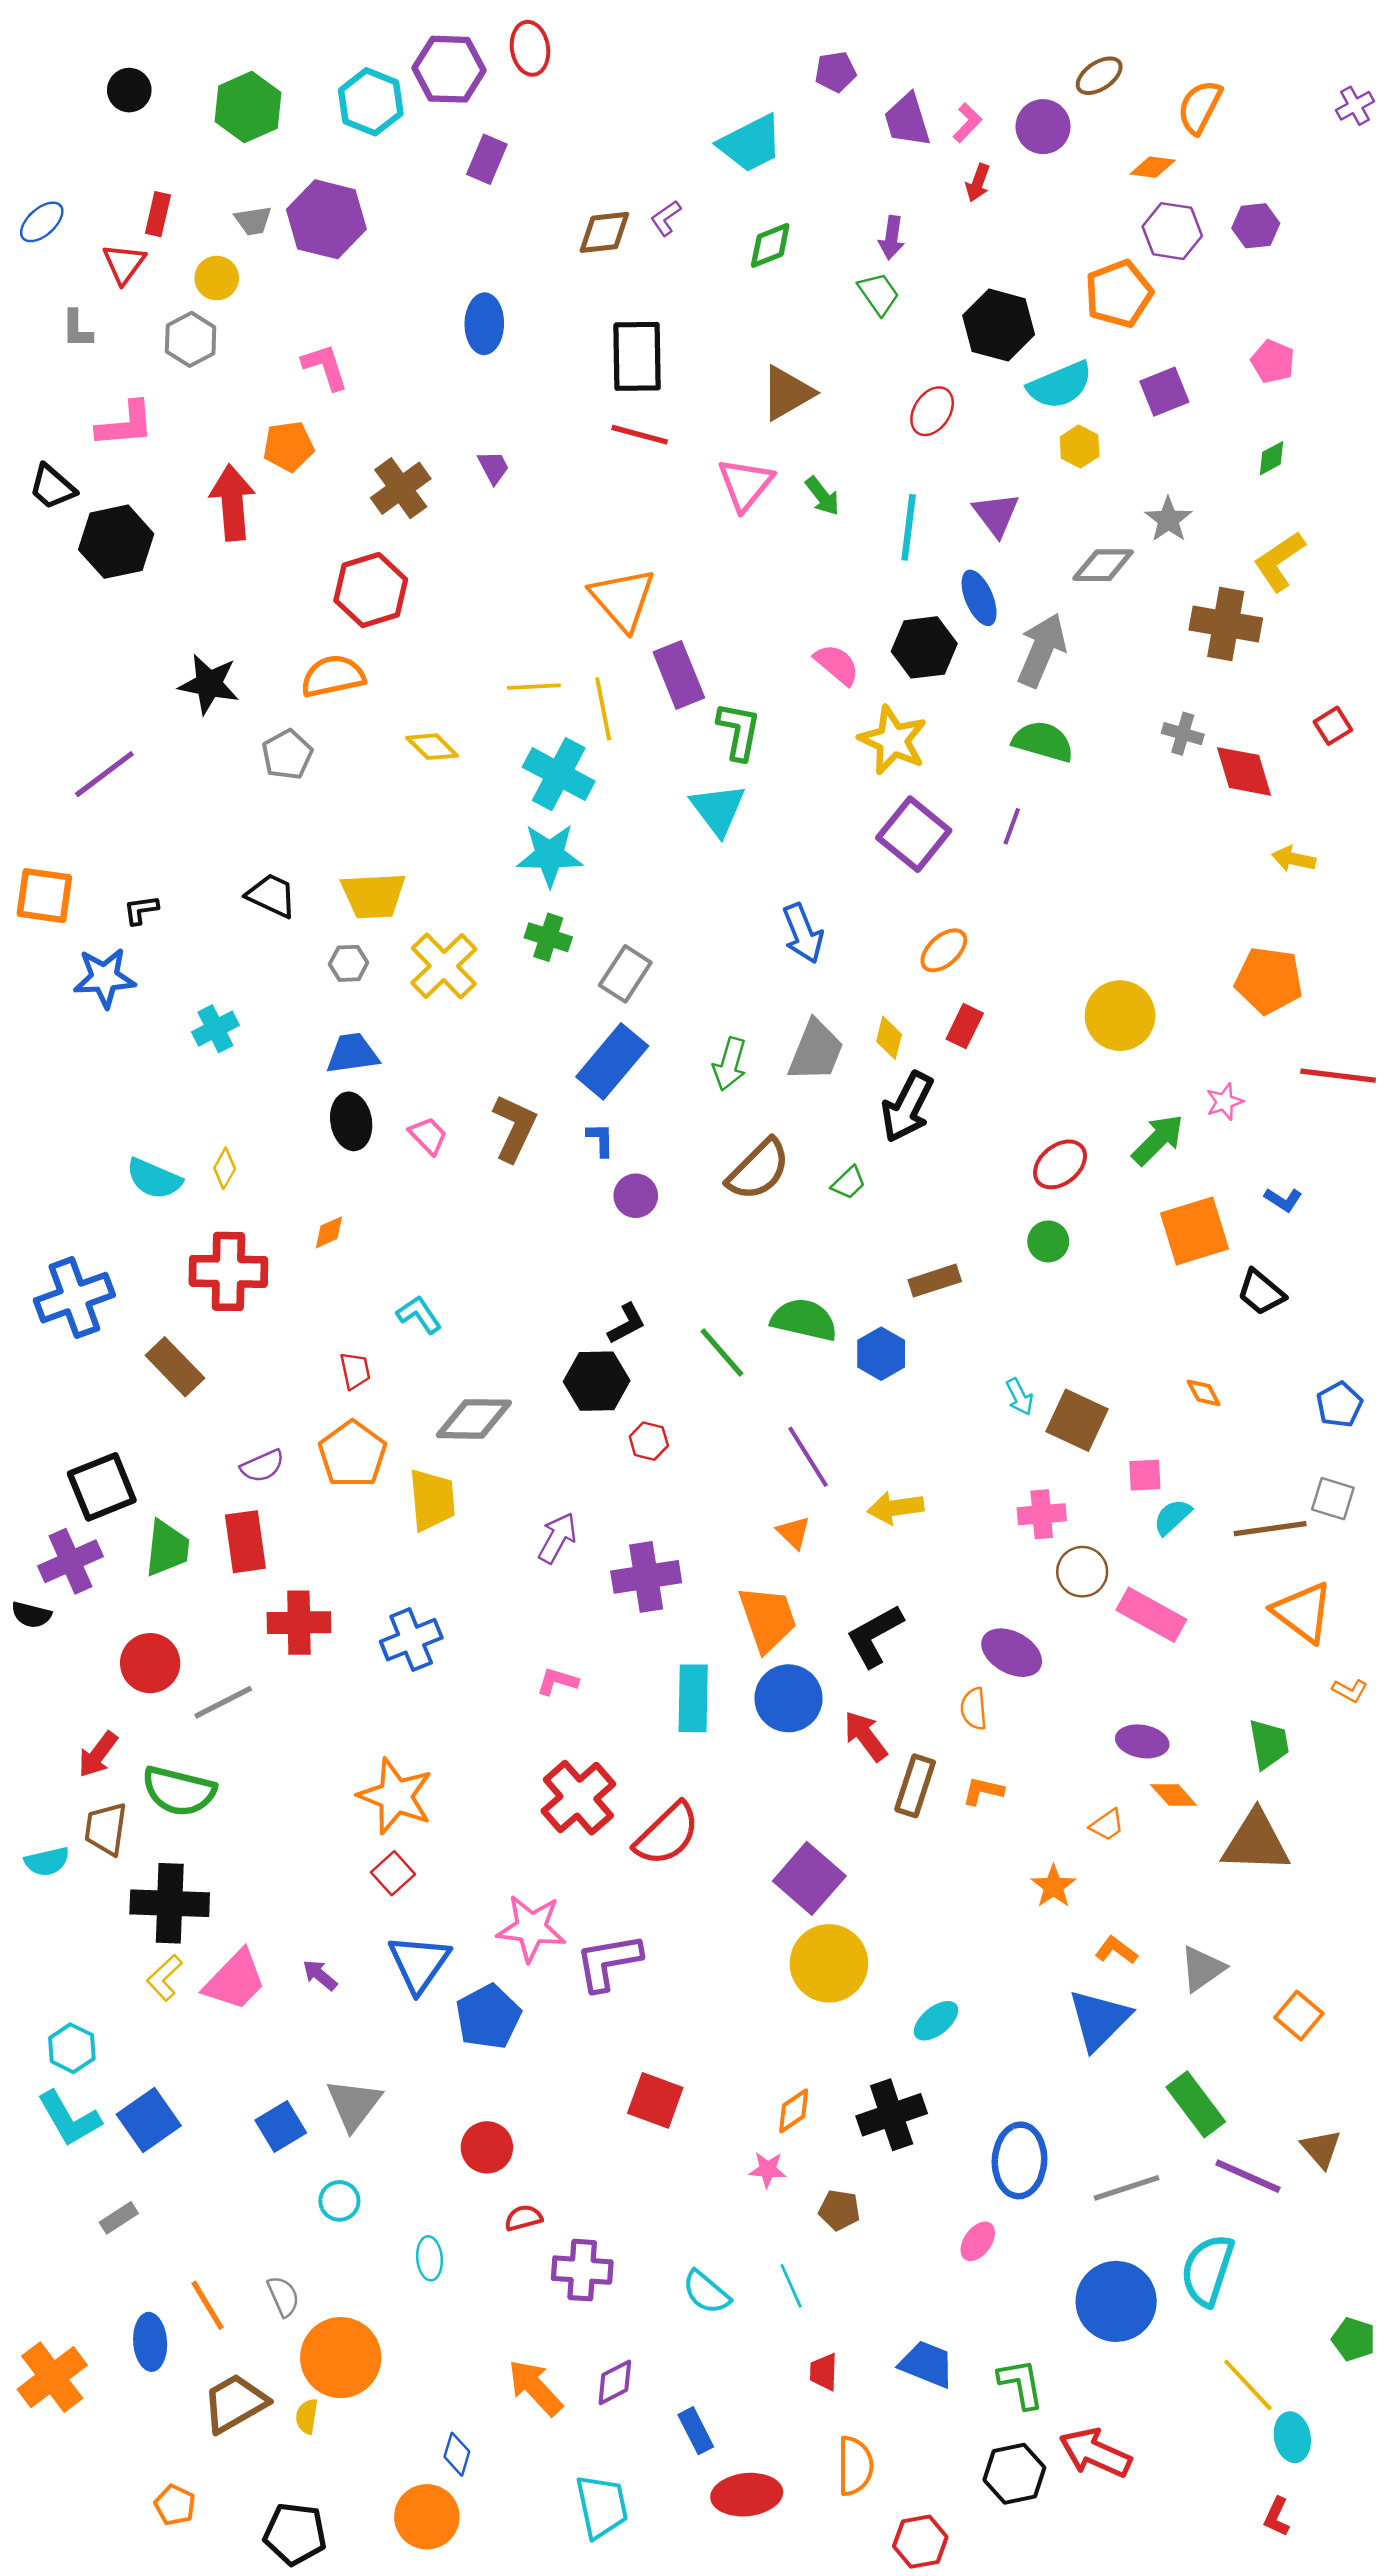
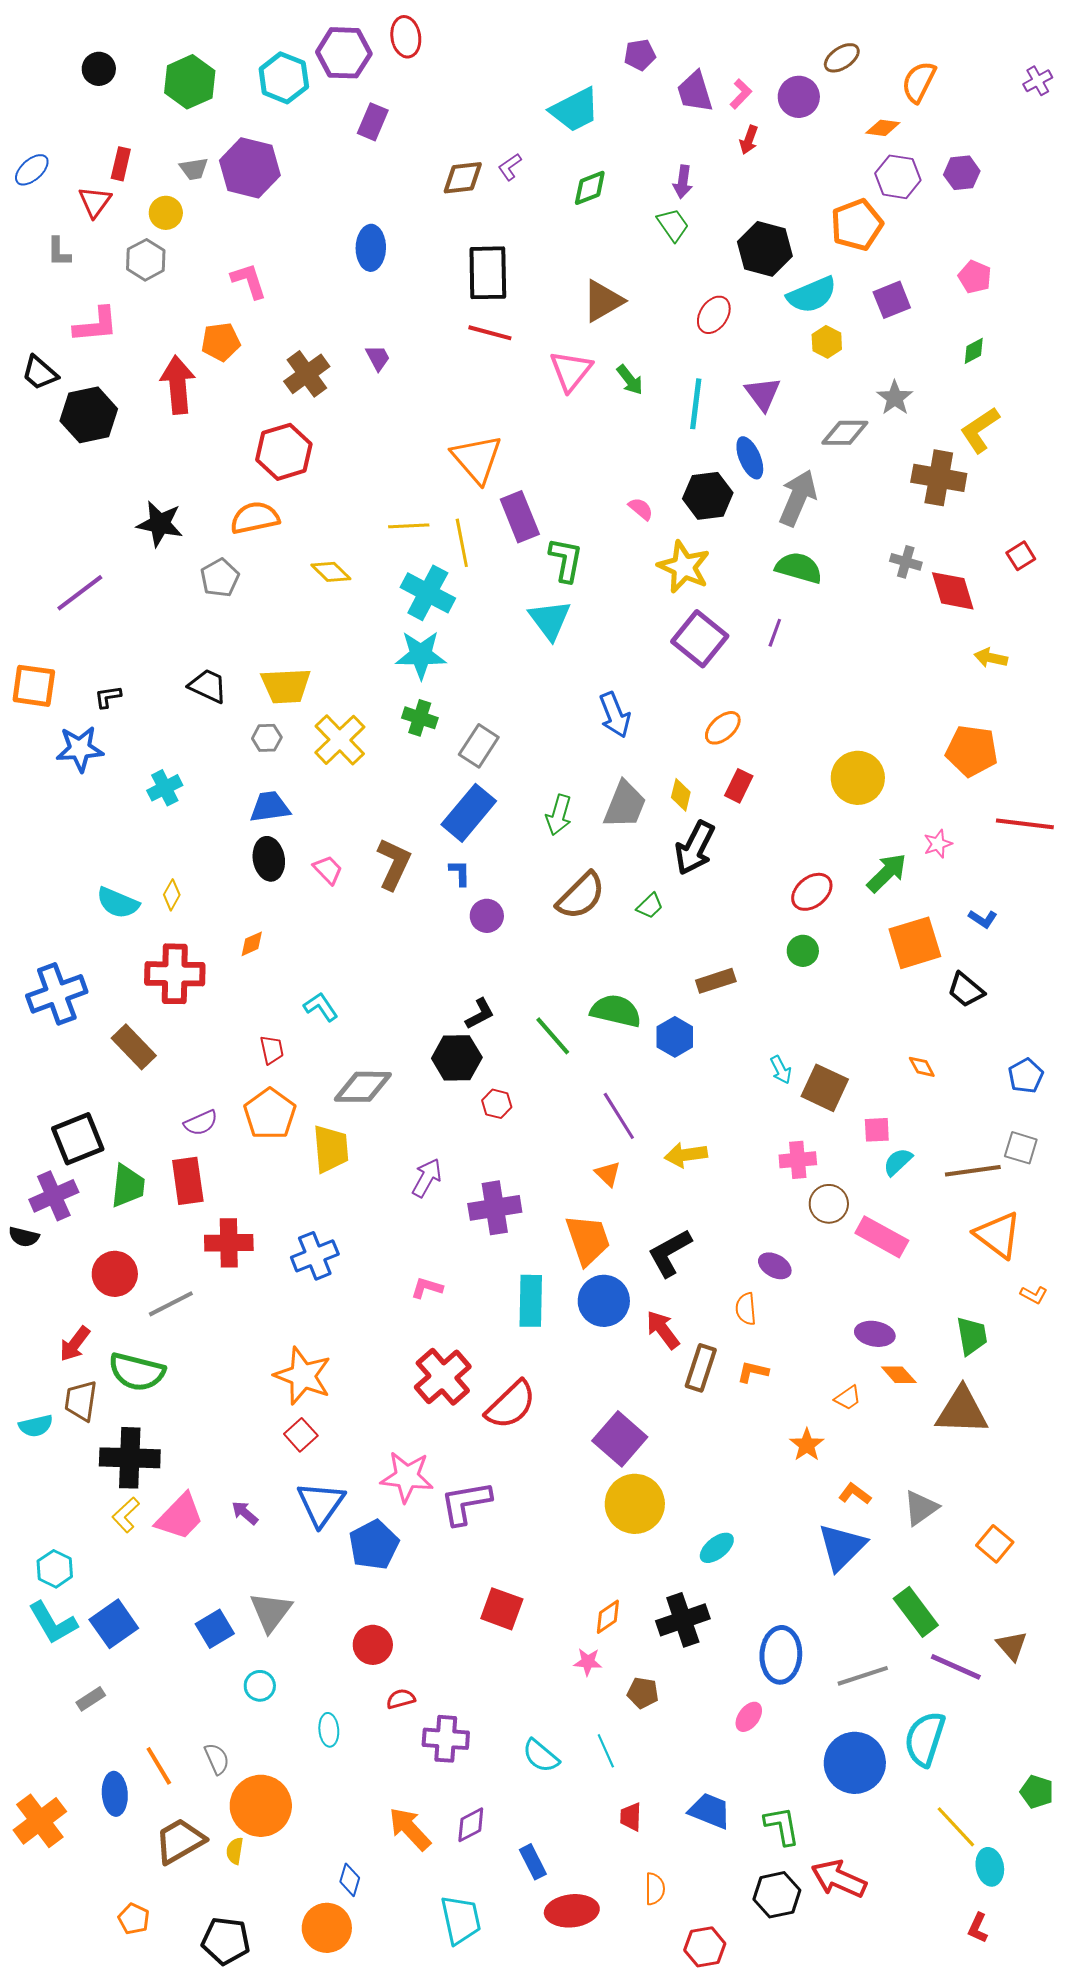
pink semicircle: (837, 664) -> (641, 509), size x0.7
purple ellipse: (1012, 1653) -> (775, 1266), size x0.7
orange semicircle: (855, 2466) -> (655, 1889), size x0.7

